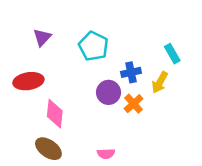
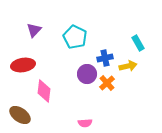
yellow arrow: (160, 82) -> (128, 66), turned -132
brown ellipse: (48, 149) -> (20, 115), moved

